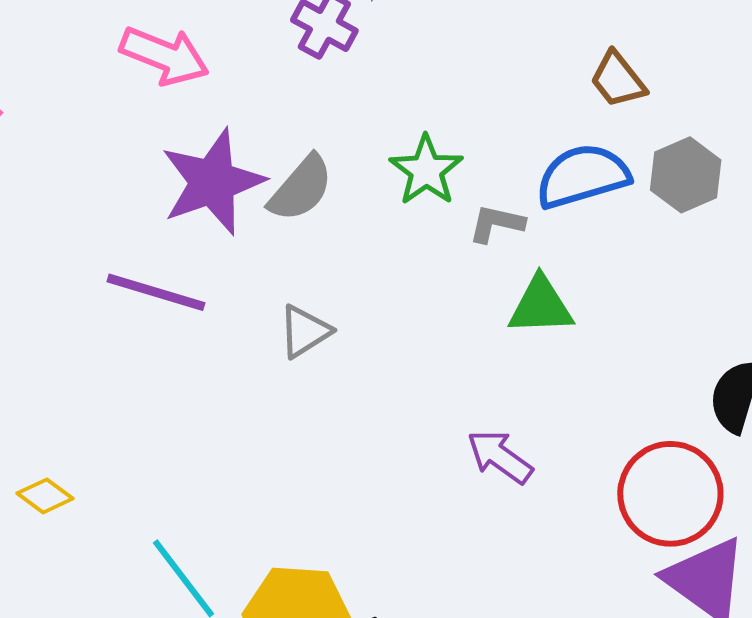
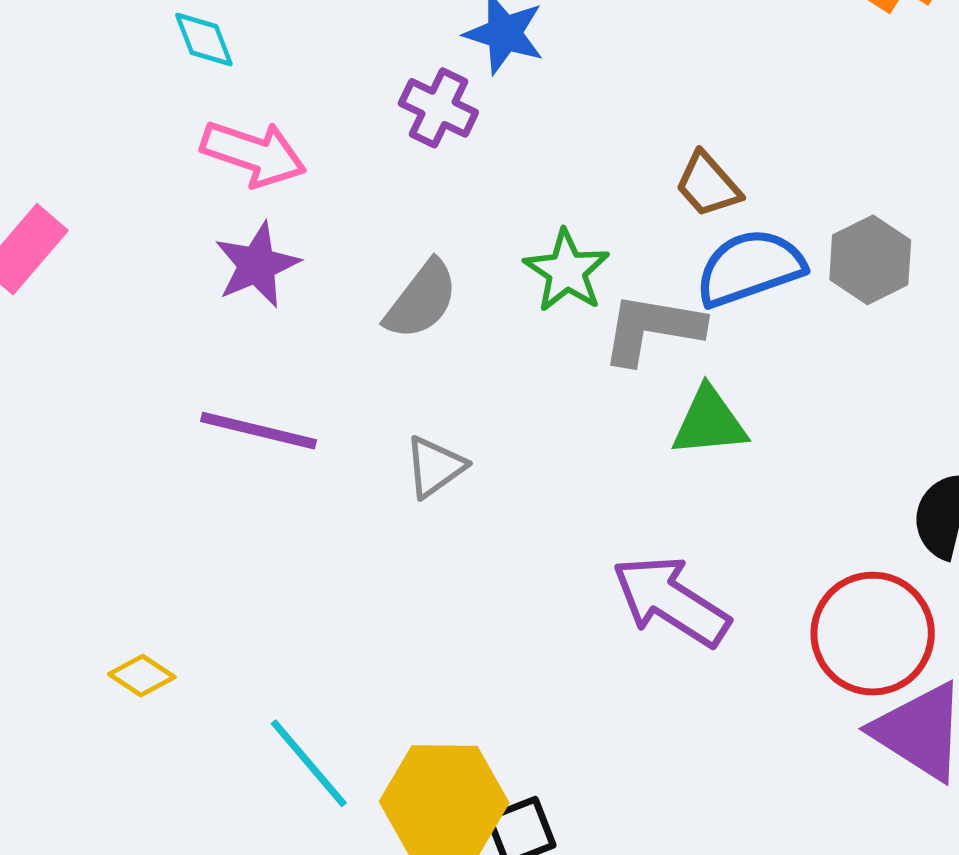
brown trapezoid: (618, 80) -> (708, 185), moved
purple star: (213, 182) -> (257, 265), moved, size x0.7
gray L-shape: (496, 224) -> (652, 329), size x1.6
purple arrow: (500, 457) -> (671, 601), size x1.5

